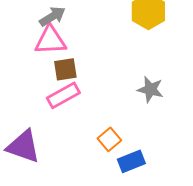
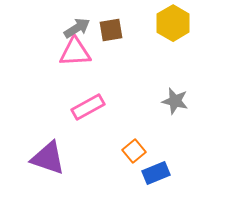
brown square: (65, 69) -> (111, 30), moved

